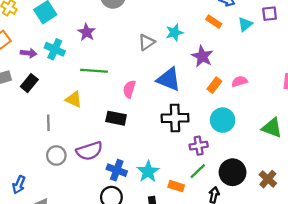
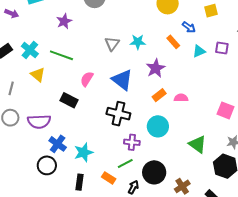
gray triangle: (147, 42) -> (112, 44), turned -35
cyan cross: (55, 49) -> (30, 50), moved
purple arrow: (29, 53) -> (12, 13), moved
orange rectangle: (176, 186) -> (109, 178), moved

